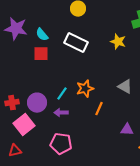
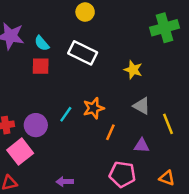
yellow star: (118, 42) -> (133, 70), moved
purple arrow: (61, 113) -> (65, 182), moved
purple triangle: (127, 130) -> (142, 146), moved
pink pentagon: (61, 144) -> (122, 174), moved

